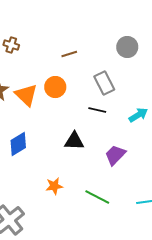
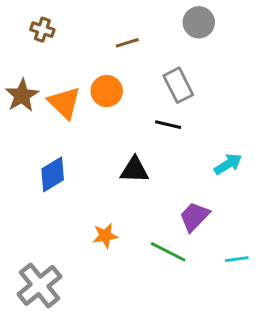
gray circle: (127, 47) -> (199, 22), moved
cyan arrow: (138, 115) -> (228, 164), moved
purple trapezoid: (115, 155) -> (194, 217), moved

